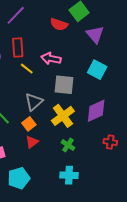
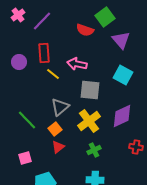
green cross: (68, 145) -> (94, 150), turned 32

